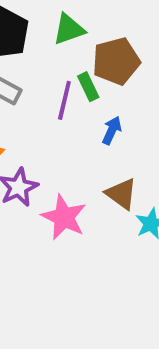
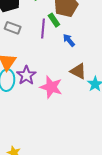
blue arrow: (112, 130) -> (69, 40), turned -56

